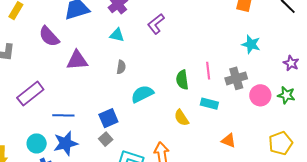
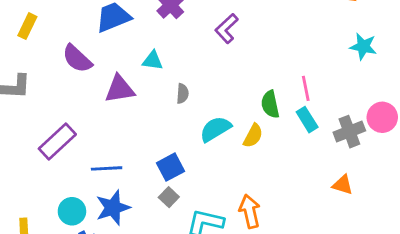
cyan triangle: (117, 35) -> (153, 61), moved
gray cross: (236, 78) -> (349, 132), moved
cyan rectangle: (209, 104) -> (307, 120), moved, turned 48
yellow semicircle: (181, 118) -> (253, 136), moved, turned -114

